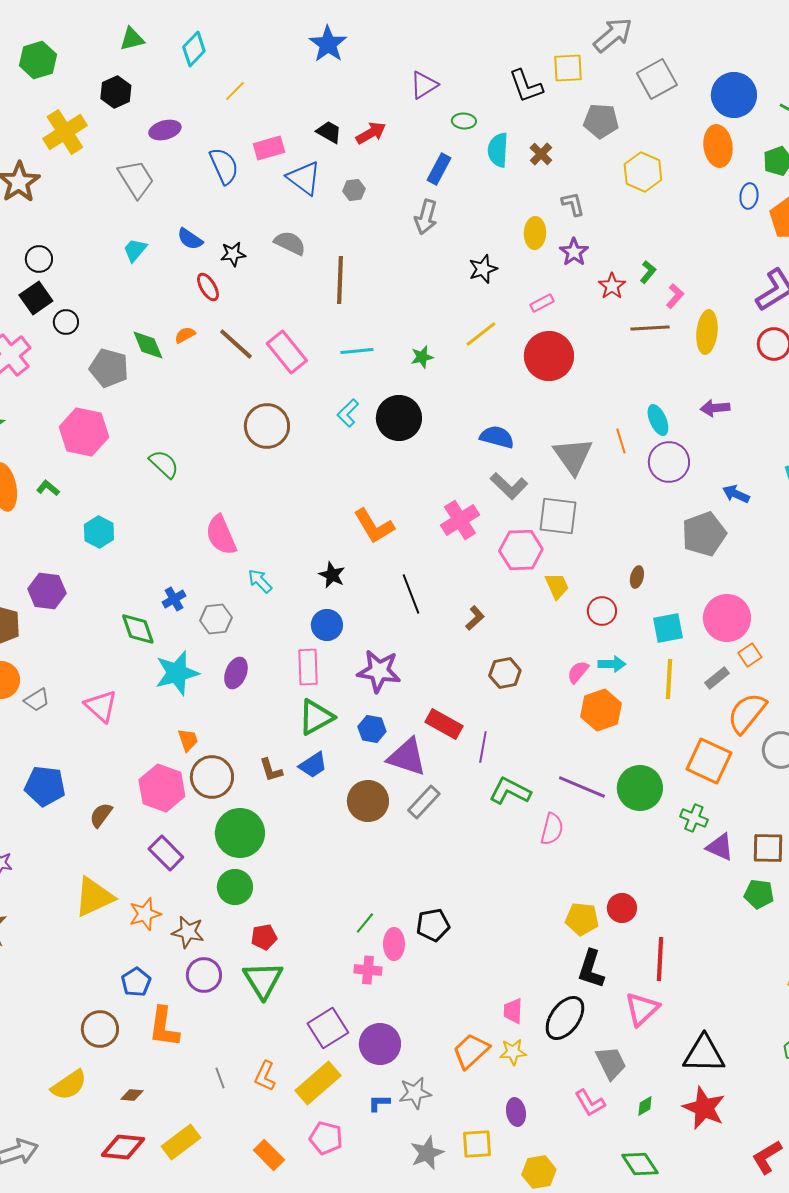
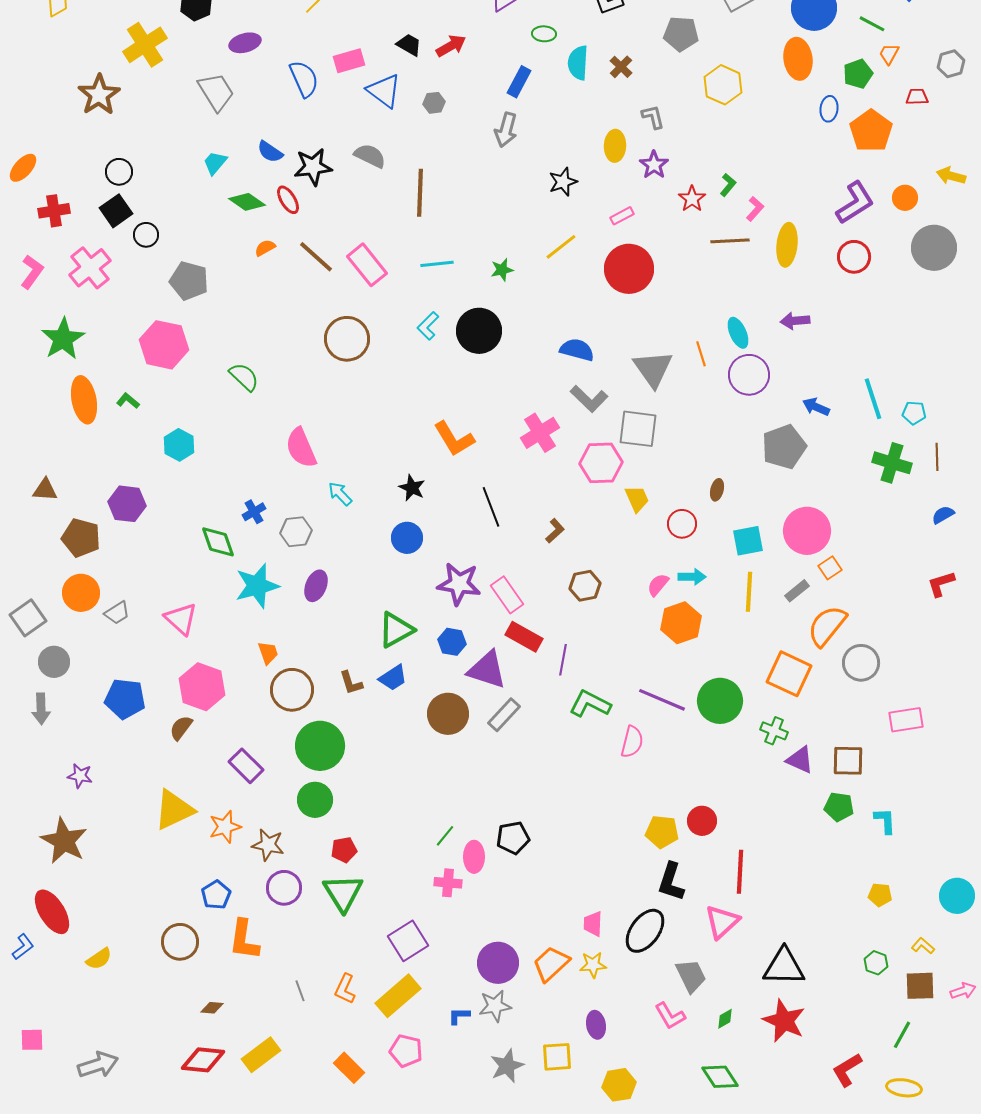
black star: (233, 254) -> (313, 167), size x1.5
green diamond: (148, 345) -> (247, 202), moved, turned -33
pink rectangle: (308, 667) -> (507, 595), moved, turned -33
pink hexagon: (162, 788) -> (202, 687), moved
purple circle: (380, 1044) -> (498, 963), moved
yellow semicircle: (69, 1085) -> (99, 959), moved, size x0.7

